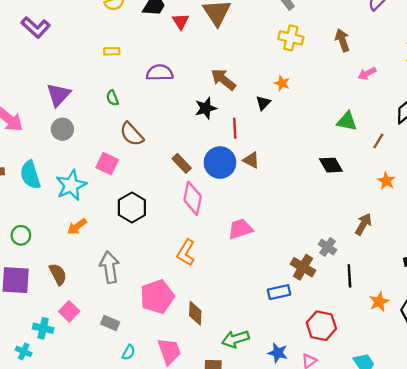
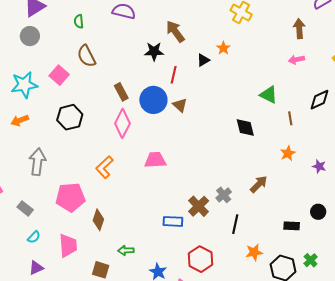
brown arrow: (342, 40) -> (299, 29), moved
brown line: (378, 141) -> (290, 118), turned -56
green arrow: (235, 339) -> (126, 250), size x0.7

